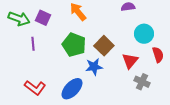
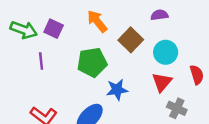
cyan circle: (144, 34) -> (166, 52), moved
green pentagon: (74, 45) -> (92, 62), turned -30
brown square: (104, 46) -> (131, 40), moved

